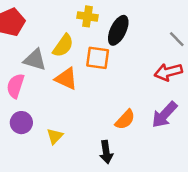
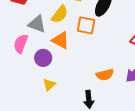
orange semicircle: (125, 120) -> (105, 75), turned 30
purple circle: (21, 123) -> (43, 58), moved

